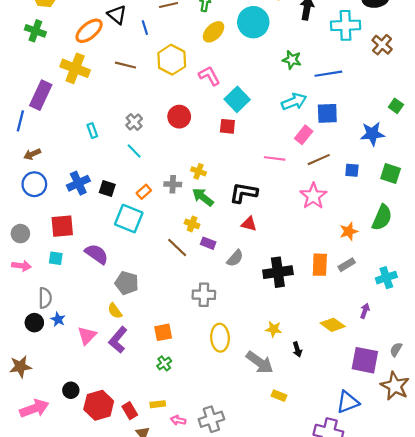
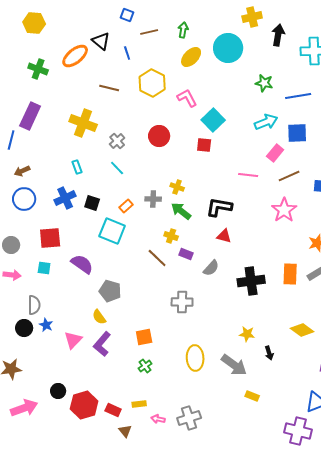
green cross: (35, 31) -> (38, 69), moved
yellow cross: (75, 68) -> (83, 123), moved
cyan rectangle: (92, 131) -> (77, 167), moved
yellow ellipse: (220, 338) -> (195, 358), moved
red rectangle: (130, 411) -> (113, 410), turned -35

